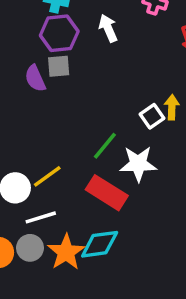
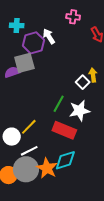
purple hexagon: (59, 33) -> (33, 43), moved
gray square: (59, 66) -> (24, 63), size x1.5
purple semicircle: (35, 78) -> (12, 72), turned 105
gray circle: (30, 248) -> (26, 169), size x1.6

